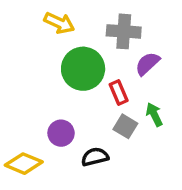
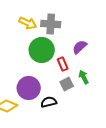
gray cross: (124, 31) -> (51, 24), moved
gray square: (125, 126) -> (67, 84), turned 32
purple circle: (61, 133) -> (29, 88), size x1.5

